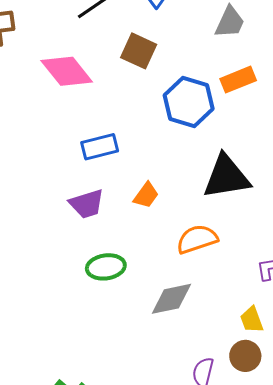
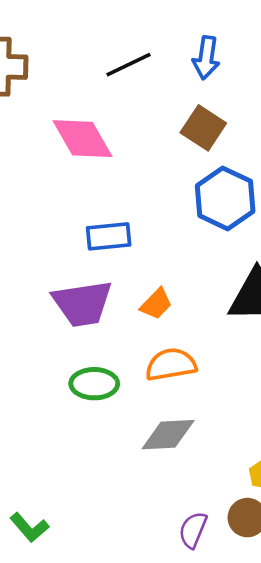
brown square: (139, 51) -> (203, 128), moved
purple trapezoid: (87, 204) -> (82, 303), size x1.4
orange semicircle: (197, 239) -> (171, 365), moved

